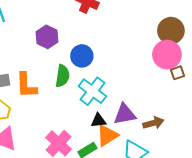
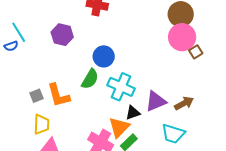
purple hexagon: (47, 37) -> (62, 35), moved
green semicircle: (62, 76) -> (90, 79), turned 35
orange triangle: (107, 135) -> (119, 127), moved

